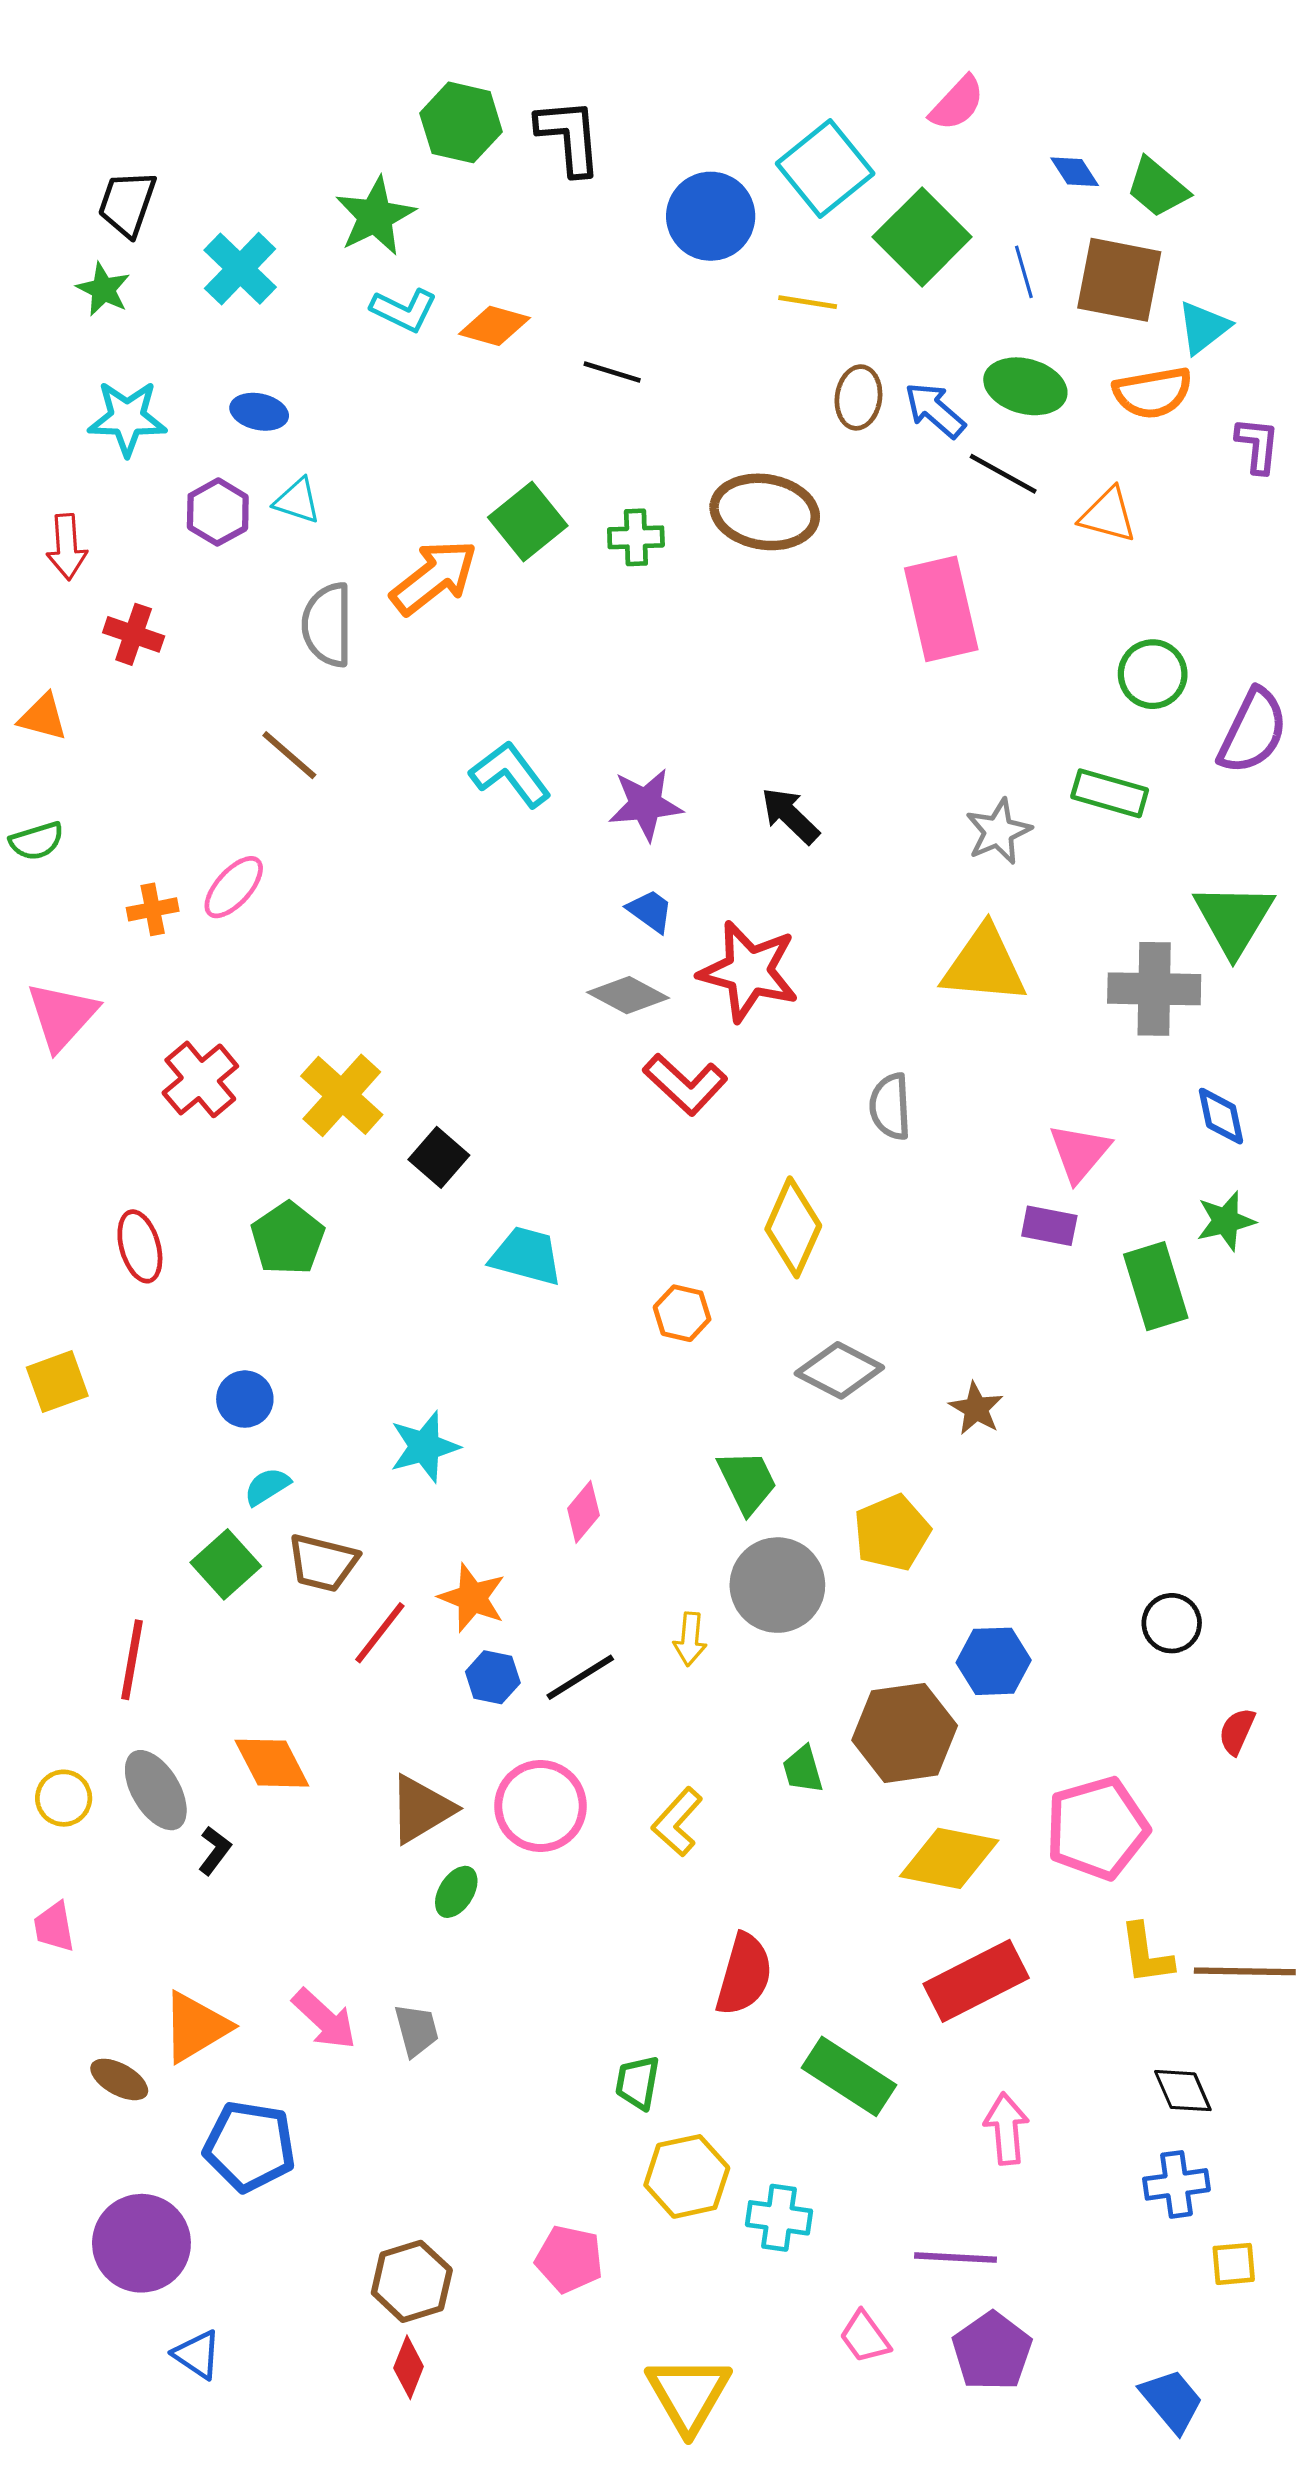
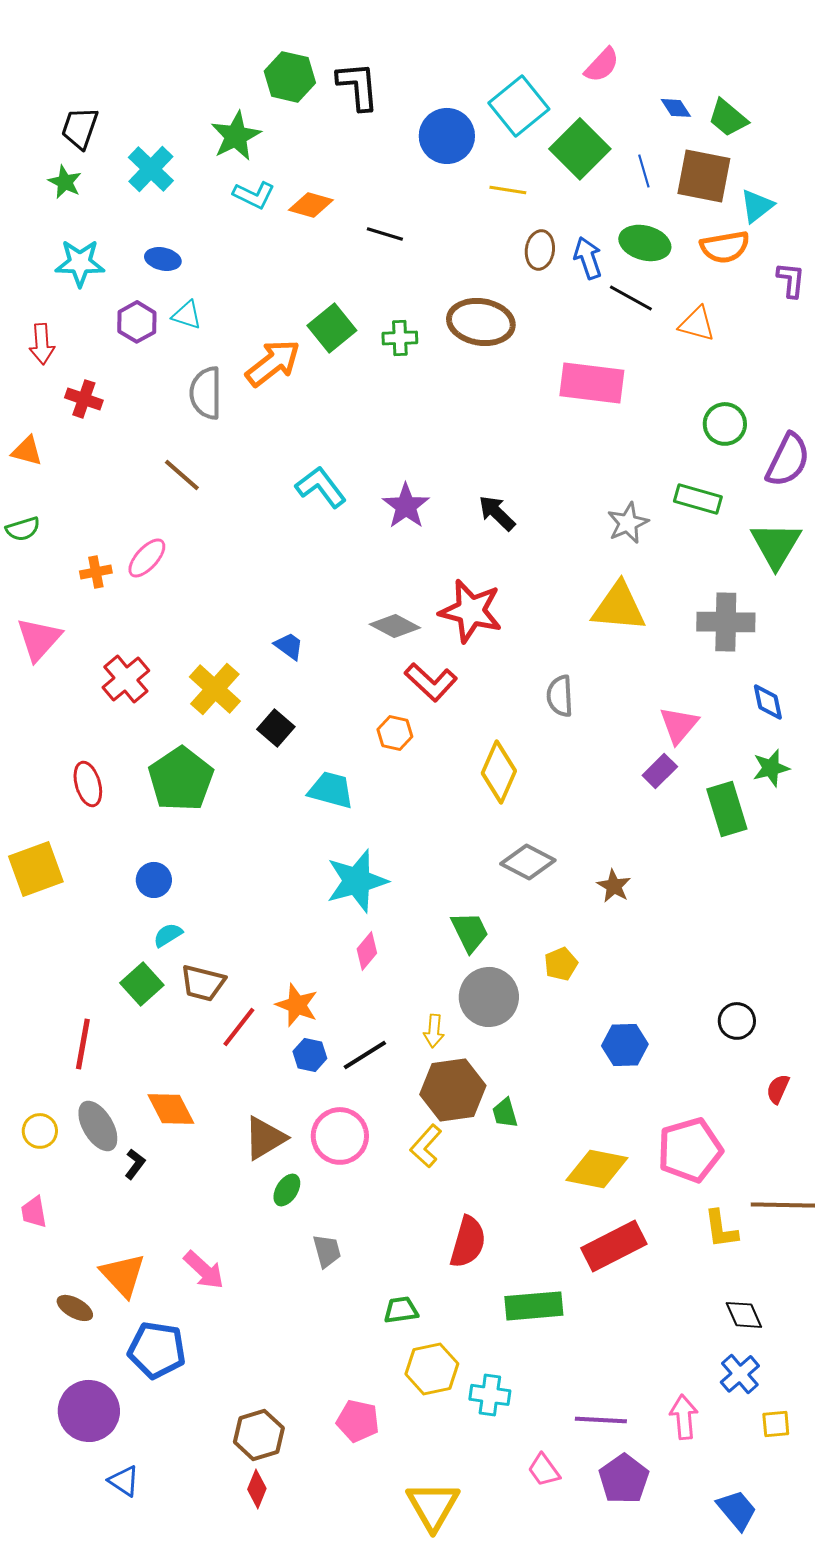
blue arrow: (935, 410) -> (588, 258), turned 30
pink rectangle: (941, 609) -> (592, 383), turned -70
purple star: (645, 804) -> (406, 506), turned -30
blue trapezoid: (650, 911) -> (289, 646), moved
green triangle: (1234, 919) -> (776, 545), moved
purple rectangle: (1049, 1226) -> (660, 771), turned -56
green pentagon: (288, 1238) -> (181, 779), size x1.4
orange hexagon: (682, 1313) -> (395, 733), moved
yellow square: (57, 1382) -> (36, 869), size x1.4
cyan star: (424, 1447) -> (357, 881), moved, size x1.4
yellow pentagon: (892, 1533) -> (561, 964), size x0.7
brown hexagon: (905, 1733) -> (453, 1090), moved
brown line: (1245, 1971) -> (783, 1205), moved
orange triangle: (196, 2027) -> (123, 1275), turned -42
gray trapezoid: (417, 2030) -> (327, 1251), moved
green rectangle: (849, 2076) -> (534, 1306), turned -38
green trapezoid: (638, 2083) -> (401, 1310), turned 72
pink arrow: (1006, 2129) -> (684, 1417), moved
blue cross: (1176, 2184) -> (740, 1374), turned -33

